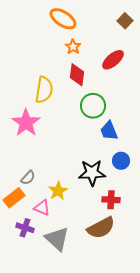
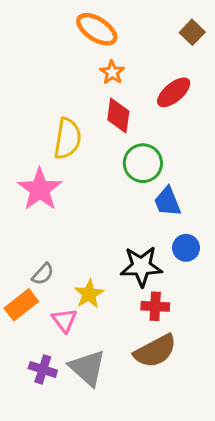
red cross: (111, 200) -> (155, 306), moved
pink triangle: (42, 208) -> (64, 320), turned 30
purple cross: (25, 228) -> (43, 369), moved

